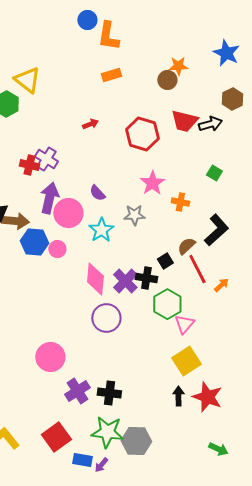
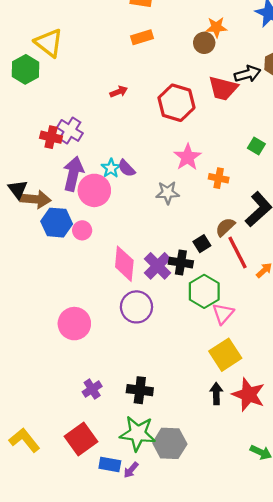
black arrow: (210, 124) -> (247, 74), moved
cyan star: (101, 230) -> (111, 168), moved, size x0.7
pink circle: (50, 357) -> (74, 324), moved
purple cross: (77, 391) -> (92, 389), moved, size x0.7

